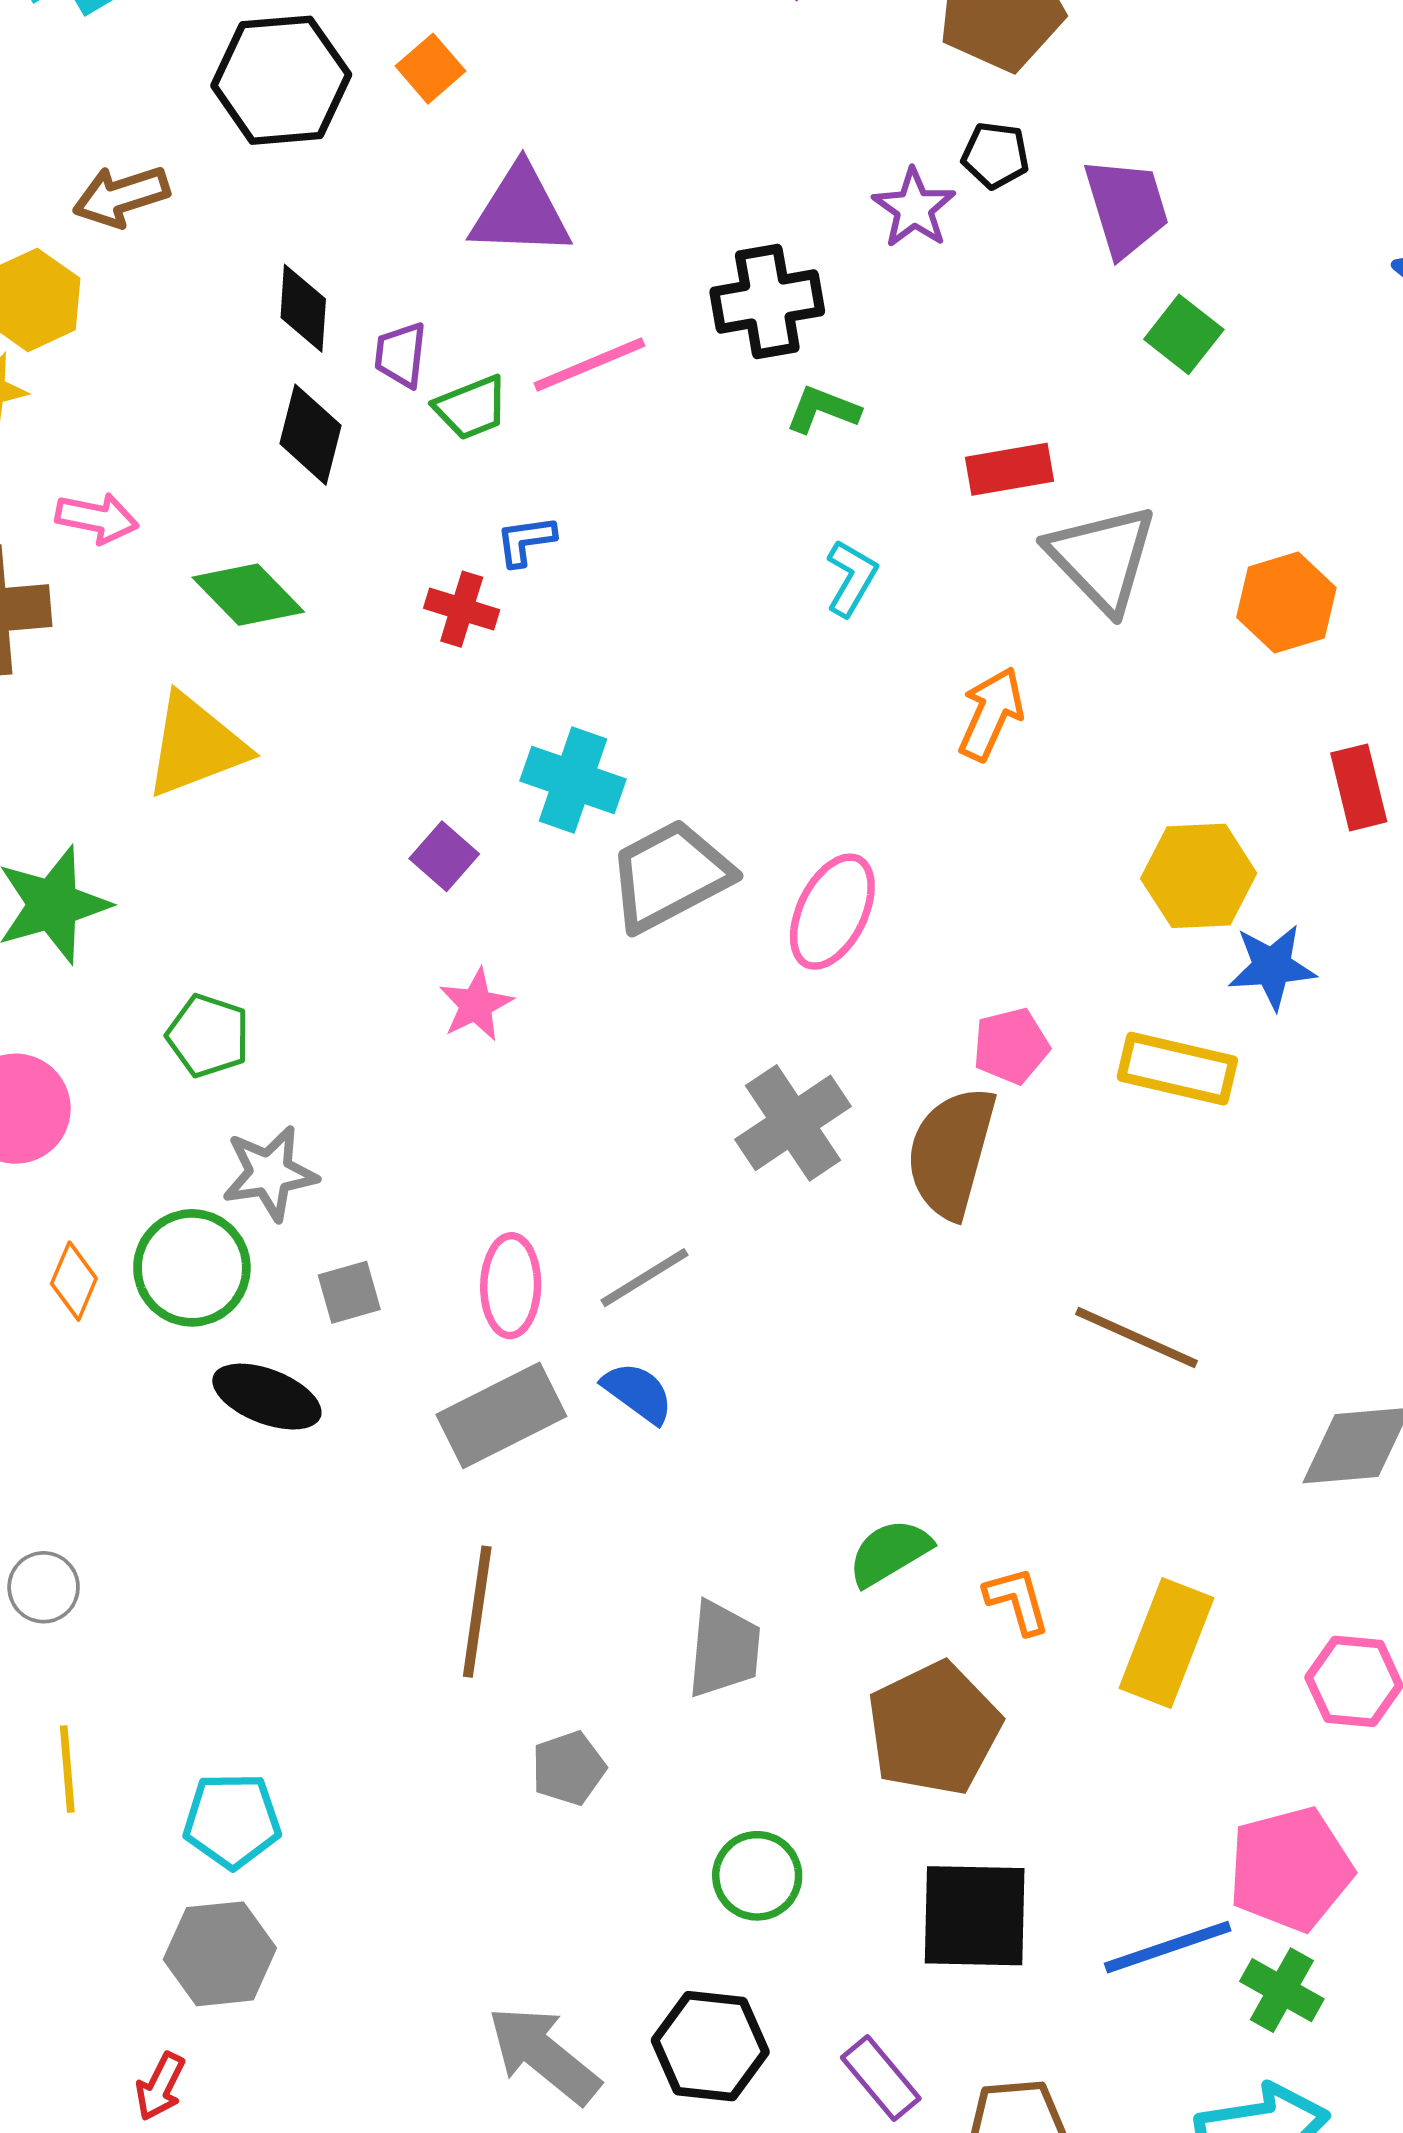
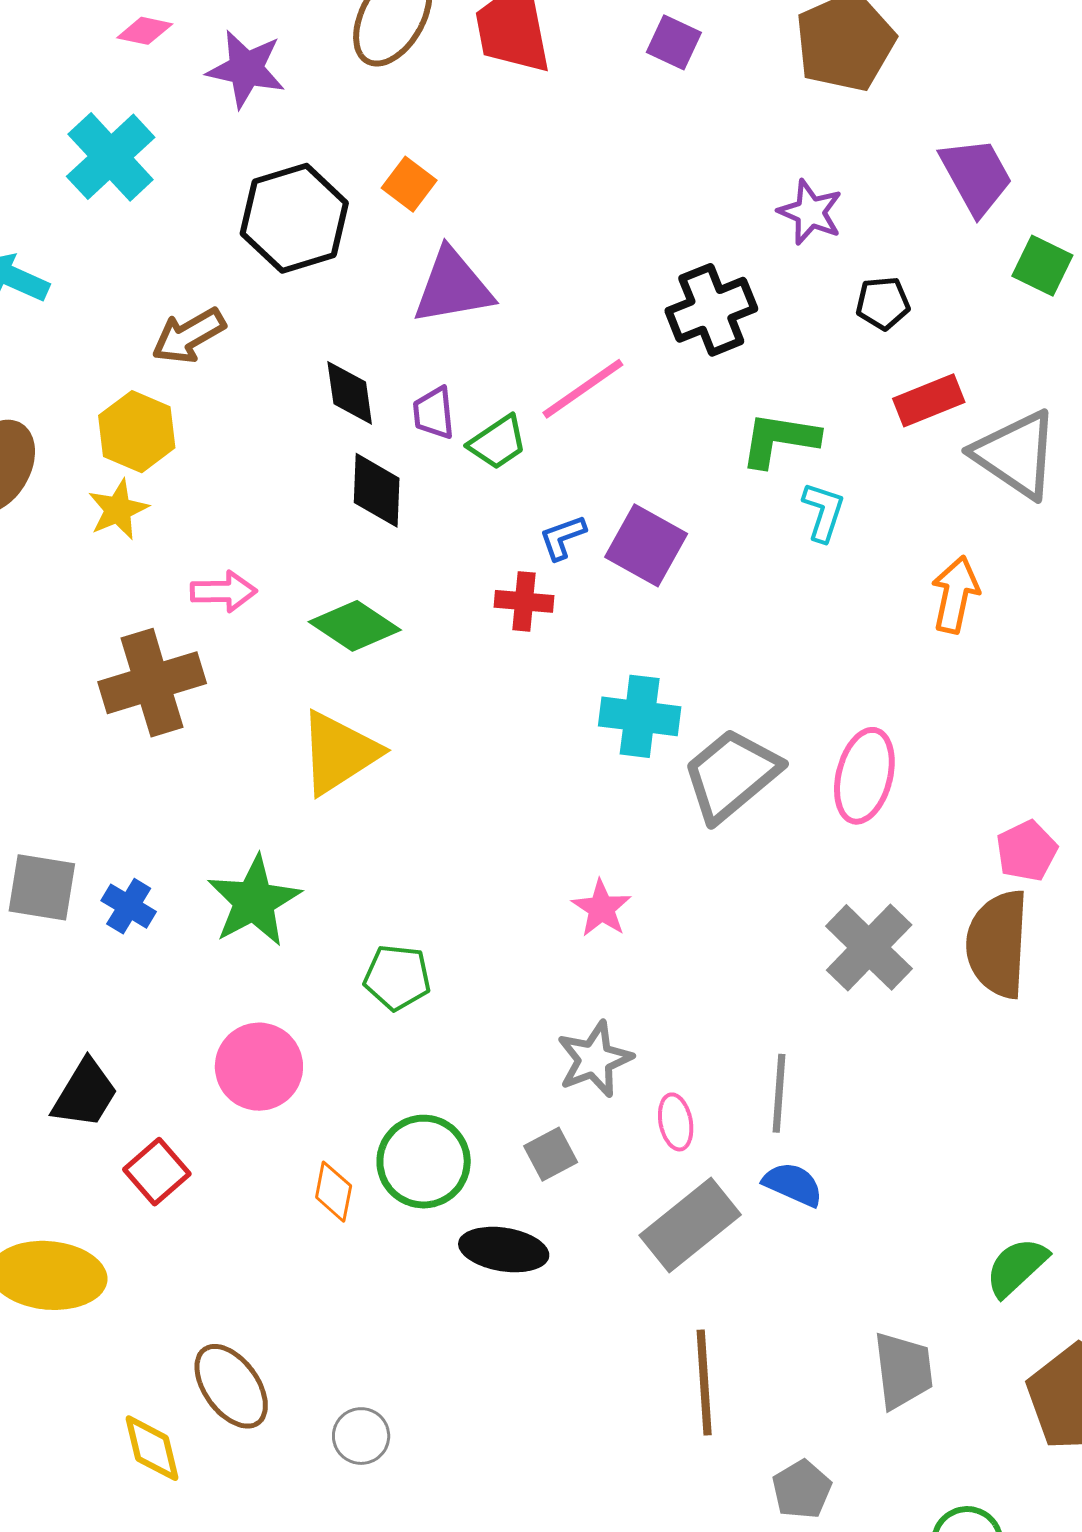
black pentagon: (995, 155) -> (883, 303), moved
purple triangle: (521, 211) -> (453, 287), moved
green L-shape: (823, 410) -> (779, 440), moved, size x1.4
purple square: (444, 856) -> (646, 545), moved, size x1.5
gray star: (270, 1173) -> (595, 1059), moved
gray line: (645, 1278) -> (779, 1093), turned -42
pink ellipse: (511, 1286) -> (676, 1122), size x0.7

